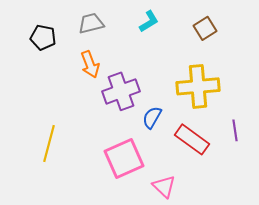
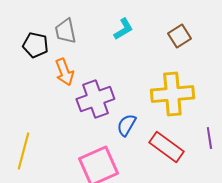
gray trapezoid: (91, 23) -> (65, 31), turned -88
black pentagon: (43, 37) -> (35, 45), moved

